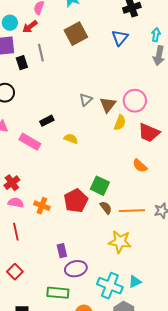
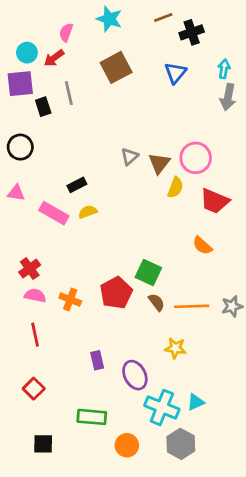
yellow semicircle: (71, 139) -> (88, 212), moved, turned -40
yellow star: (120, 242) -> (175, 348), size x0.7
purple ellipse: (76, 269) -> (135, 375), moved, turned 75

